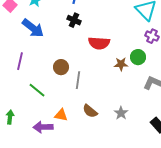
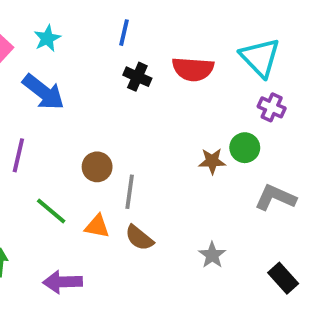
black cross: (74, 20) -> (137, 77), moved
red semicircle: (99, 43) -> (193, 69), moved
brown semicircle: (90, 111) -> (139, 238), moved
orange triangle: (61, 115) -> (97, 226), moved

